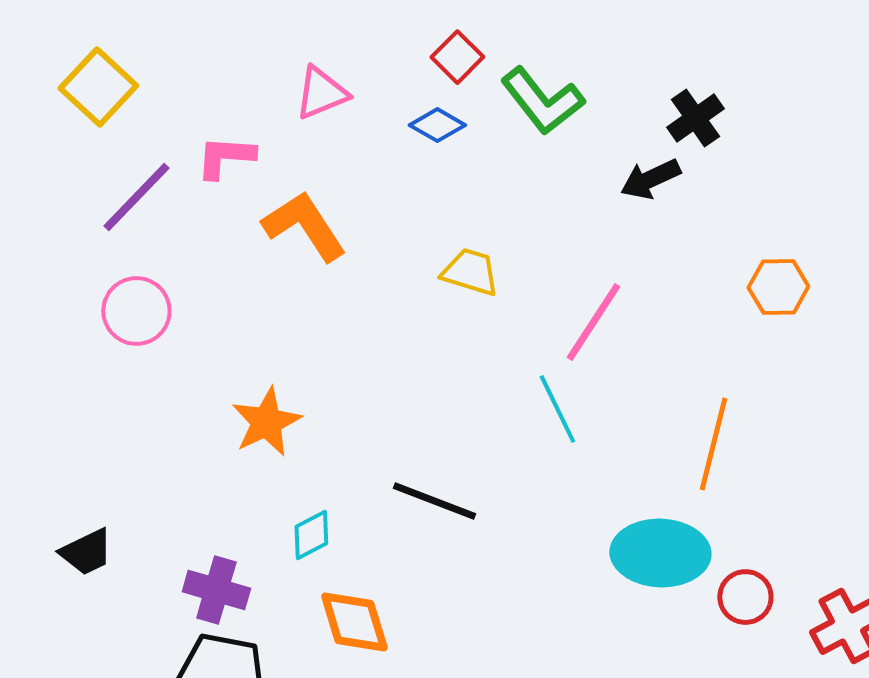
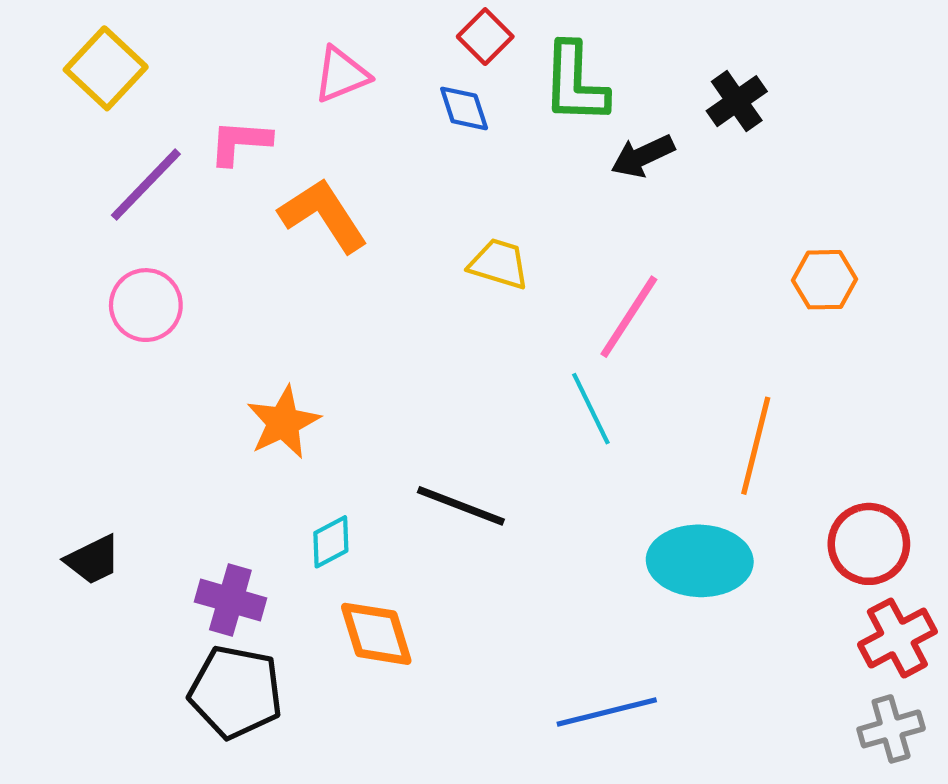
green L-shape: (542, 101) -> (575, 83), turned 40
blue diamond: (437, 125) -> (464, 108), turned 42
black arrow: (650, 179) -> (643, 156), moved
red circle: (745, 597) -> (869, 544), moved, size x1.4

